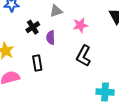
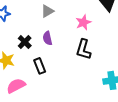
pink star: (80, 25) -> (83, 22), moved
black cross: (33, 27) -> (25, 42), moved

